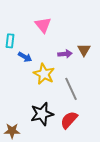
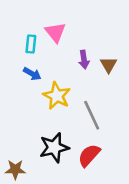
cyan rectangle: (10, 41) -> (31, 44), moved
purple arrow: (65, 54) -> (84, 60), moved, turned 88

